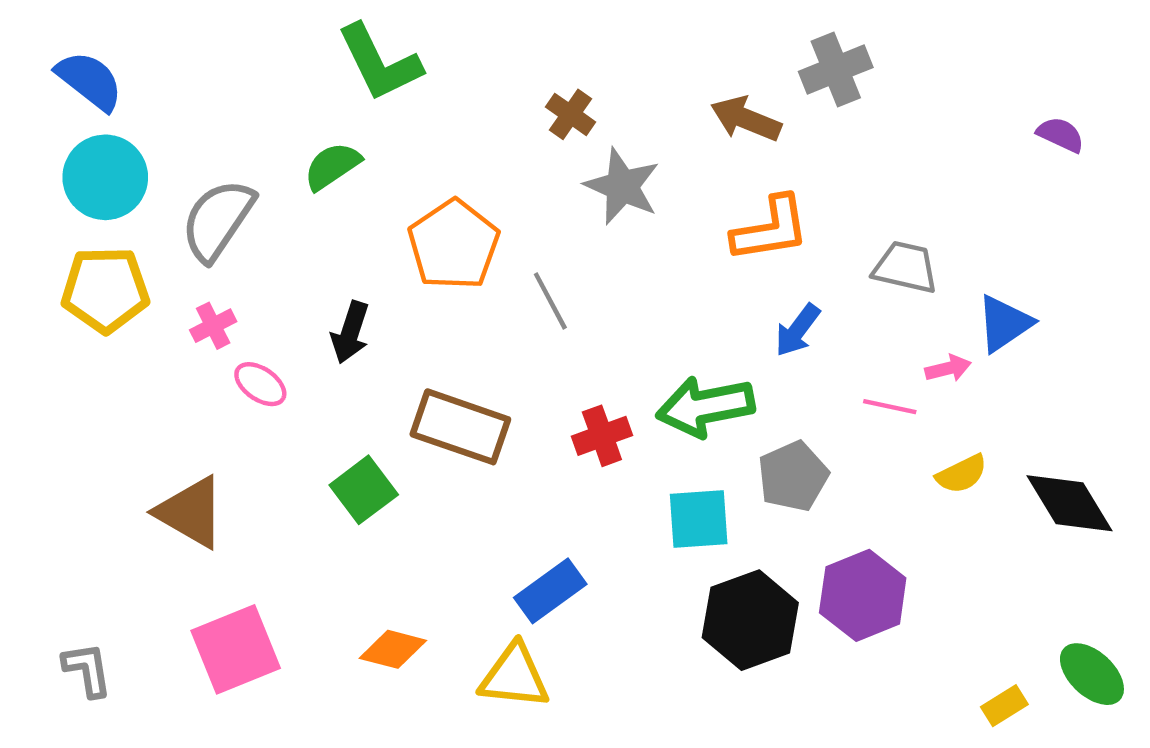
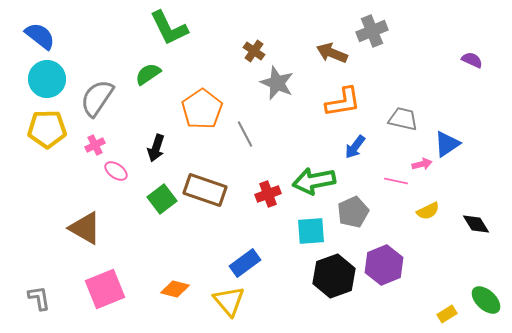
green square: (364, 490) -> (162, 199), moved
black diamond: (1069, 503) -> (476, 224), size x0.7
yellow triangle: (514, 676) -> (229, 301), turned 44

